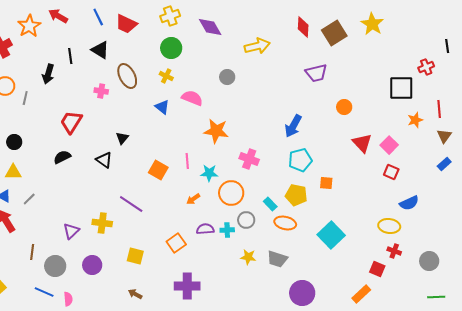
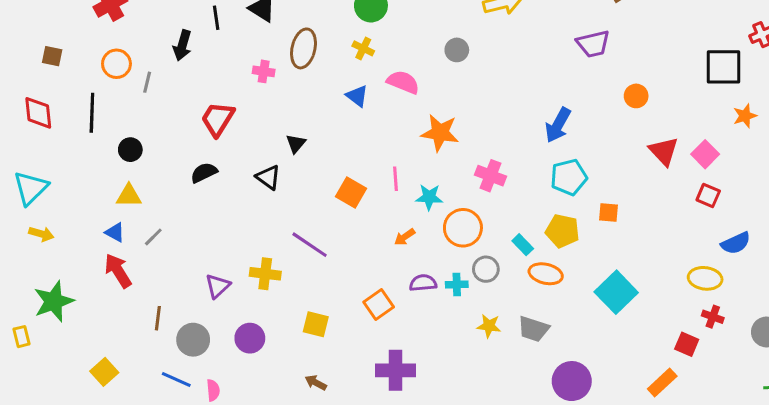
brown ellipse: (127, 76) -> (303, 48), turned 40

